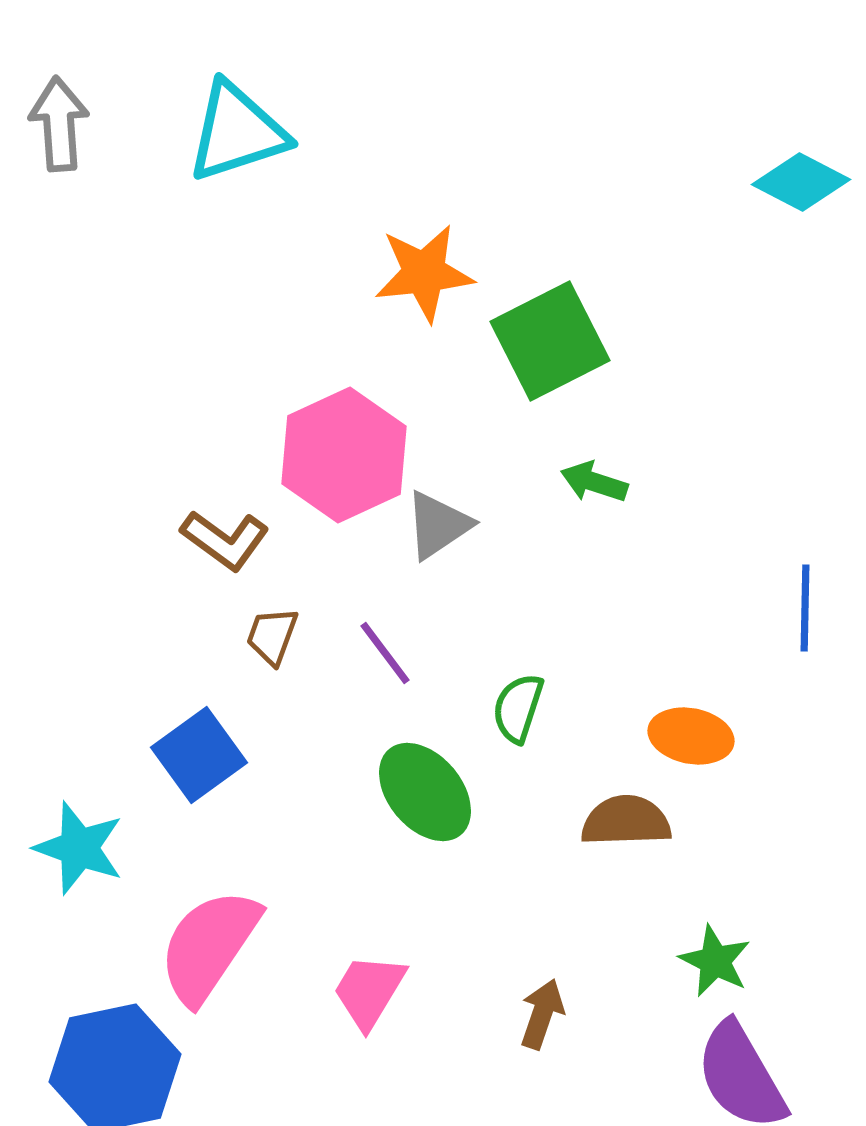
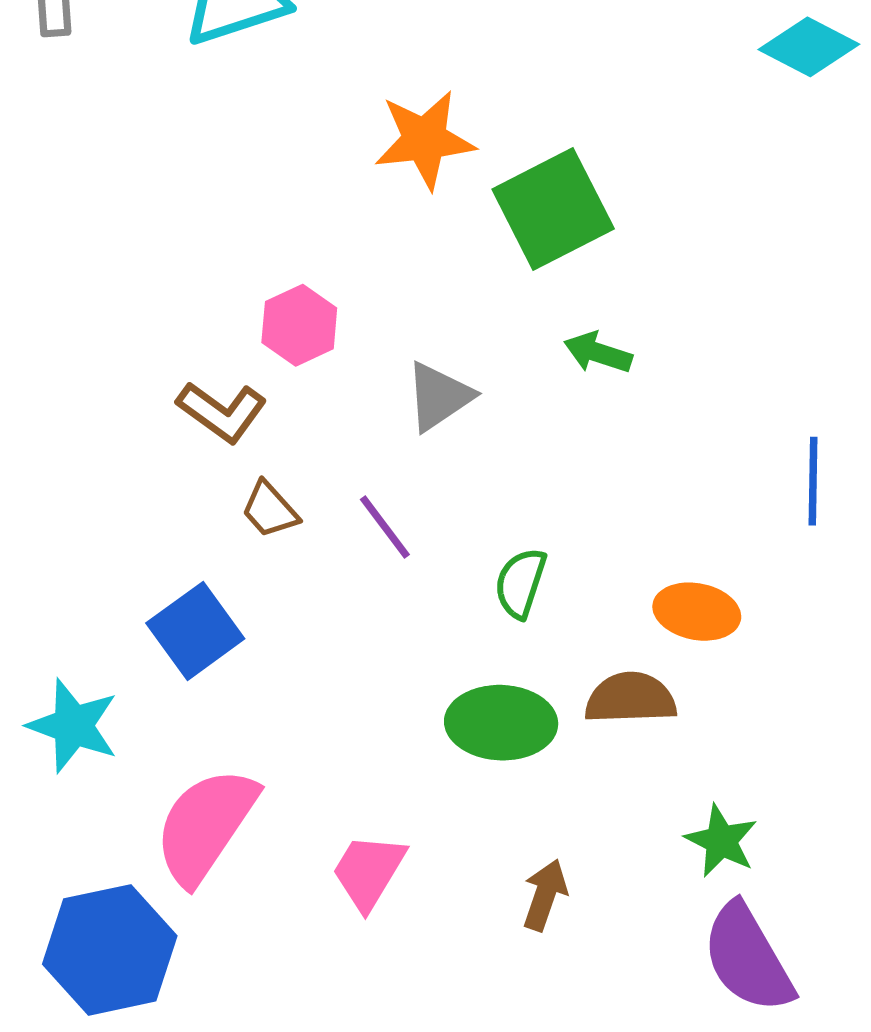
pink hexagon: (344, 455) -> (299, 325), moved, size x0.6
brown trapezoid: (272, 636) -> (270, 510), turned -62
green ellipse: (425, 792) -> (501, 723), moved, turned -48

